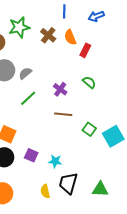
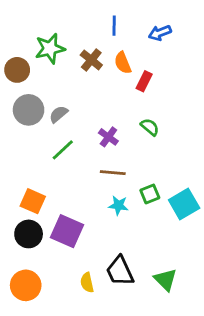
green square: (89, 129) -> (150, 194), turned 32
purple square: (31, 155) -> (67, 231), size x1.6
cyan star: (55, 161) -> (118, 205), moved
black trapezoid: (68, 183) -> (120, 271), turned -40
green triangle: (100, 189) -> (166, 280), turned 42

